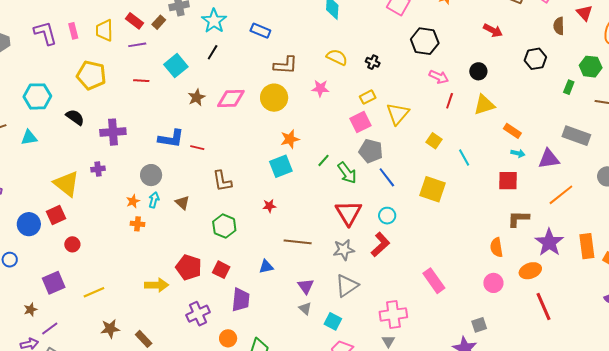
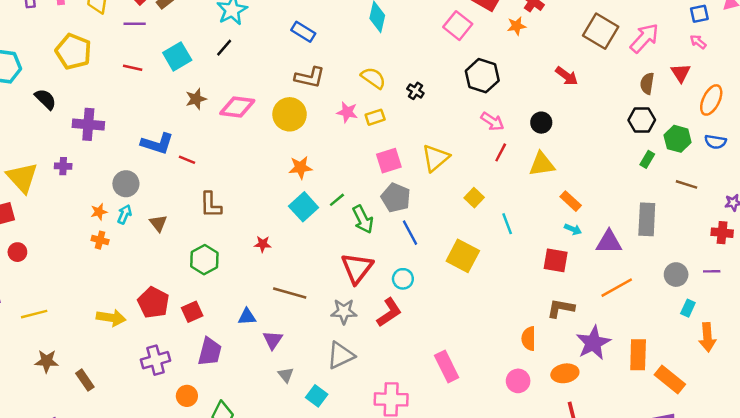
blue rectangle: (260, 31) -> (303, 32), moved
black hexagon: (535, 59) -> (642, 120), moved
yellow rectangle: (368, 97) -> (375, 117), moved
gray rectangle: (576, 136) -> (647, 219), turned 64
cyan square: (281, 166) -> (304, 207), moved, turned -30
red square: (221, 270) -> (192, 312), turned 30
purple triangle: (306, 286) -> (273, 340), moved

